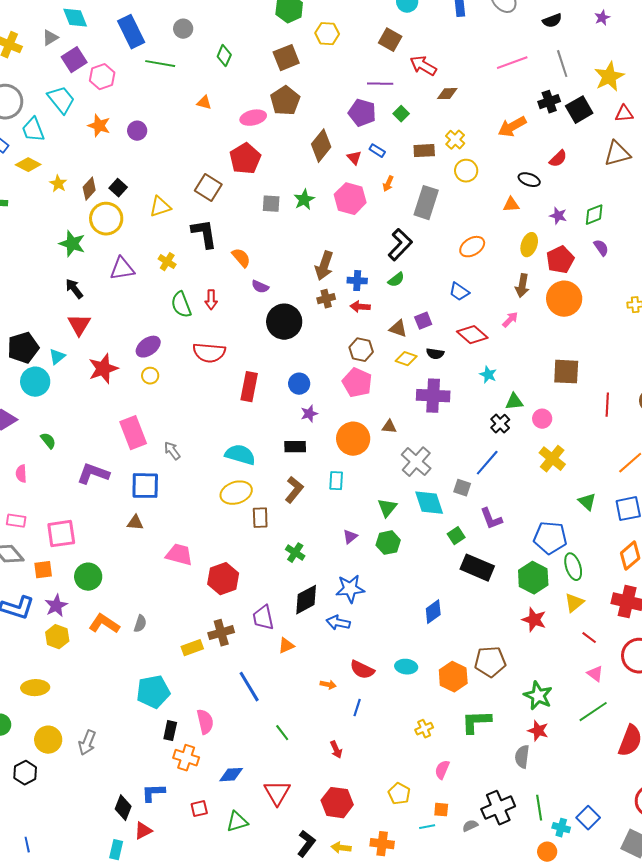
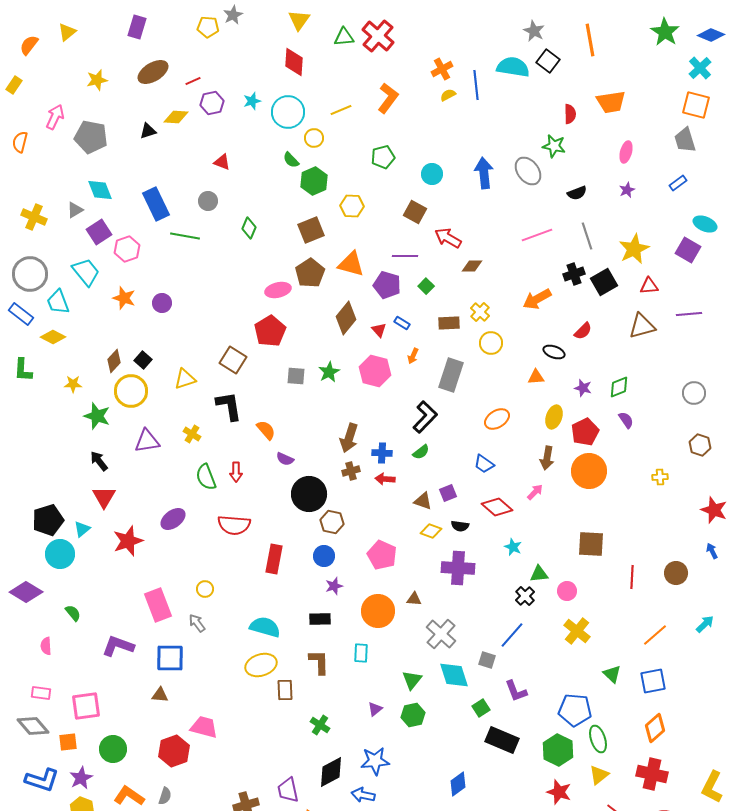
orange triangle: (204, 103) -> (351, 264), moved, size x1.8
yellow star: (58, 184) -> (73, 384), moved, turned -30
brown hexagon: (361, 350) -> (332, 522), moved
yellow circle: (150, 376) -> (205, 589), moved
brown L-shape: (294, 490) -> (319, 662), turned -40
red hexagon: (223, 579) -> (174, 751), moved

